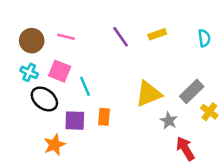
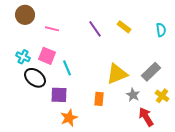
yellow rectangle: (157, 34) -> (124, 27), turned 56
brown circle: (32, 41) -> (25, 15), moved
yellow cross: (209, 112) -> (162, 96), moved
orange rectangle: (104, 117) -> (99, 99), moved
orange star: (55, 145) -> (69, 118), moved

